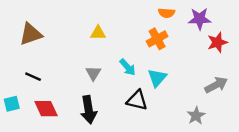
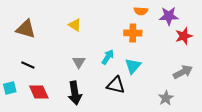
yellow triangle: (98, 33) -> (75, 25), moved, turned 32
brown triangle: (31, 34) -> (26, 29), turned 35
orange cross: (157, 39) -> (133, 33), turned 30
cyan arrow: (128, 67) -> (108, 57), turned -105

